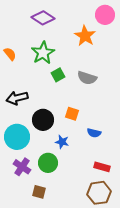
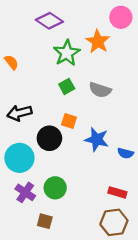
green star: (43, 53) -> (67, 53), moved
orange square: (72, 114) -> (69, 121), moved
blue semicircle: (94, 133) -> (125, 153), moved
blue star: (62, 142) -> (97, 139), moved, size x1.5

